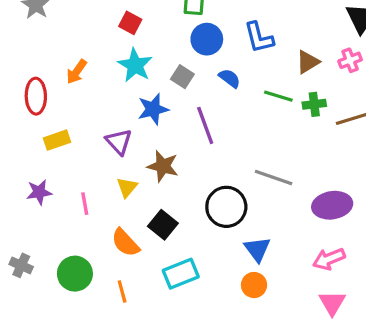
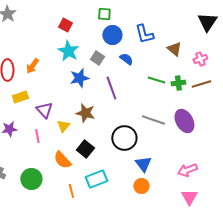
pink cross: (350, 60) -> (200, 59), moved
brown triangle: (308, 62) -> (174, 49), turned -49
orange arrow: (77, 72) -> (32, 66), moved
green line: (278, 96) -> (156, 80), moved
green cross: (314, 104) -> (178, 83), moved
purple triangle: (119, 142) -> (44, 110), moved
purple ellipse: (332, 205) -> (184, 121), moved, turned 70
orange line: (122, 292) -> (71, 191), moved

